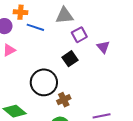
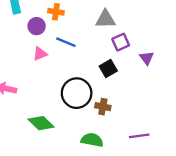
blue line: (35, 27) -> (66, 42), moved
brown cross: (64, 100) -> (103, 107), moved, turned 32

